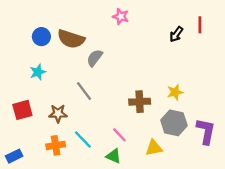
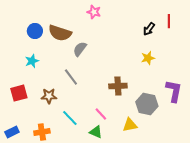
pink star: (121, 16) -> (94, 12), moved
yellow star: (175, 92) -> (148, 58), moved
purple L-shape: (206, 131) -> (174, 91), moved
orange cross: (56, 145) -> (42, 132), moved

